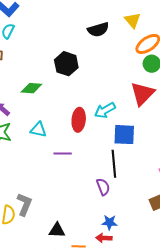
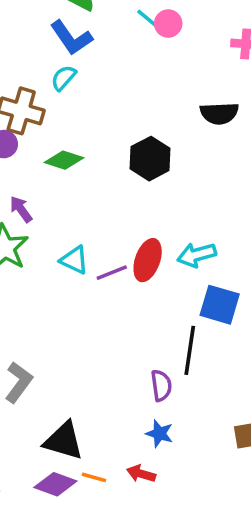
green diamond: (31, 88) -> (64, 160), moved
purple line: (63, 153) -> (112, 273), moved, turned -36
blue star: (109, 222) -> (160, 434), moved
black triangle: (57, 230) -> (64, 441), size x1.4

